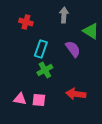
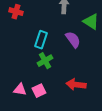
red cross: (26, 22) -> (16, 12), moved
pink square: (39, 100) -> (39, 91), turned -32

